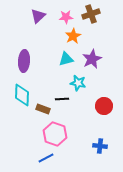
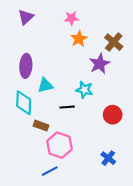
brown cross: (91, 14) -> (114, 42), moved, turned -30
purple triangle: (38, 16) -> (26, 17), moved
cyan triangle: (66, 59) -> (45, 85), moved
brown rectangle: (43, 109) -> (41, 126), moved
blue cross: (100, 146) -> (108, 158), turned 32

